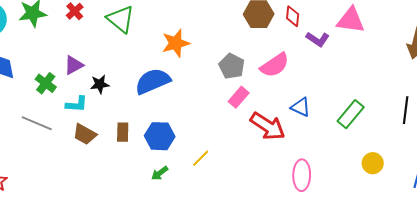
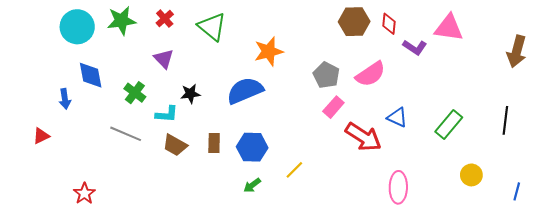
purple triangle: (74, 65) -> (164, 59), moved, turned -45

